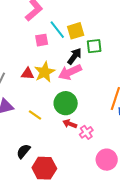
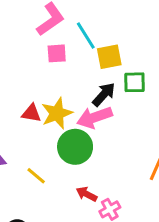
cyan line: (57, 30) -> (86, 35), moved
pink square: (42, 40) -> (57, 53), moved
green circle: (66, 103) -> (75, 147), moved

